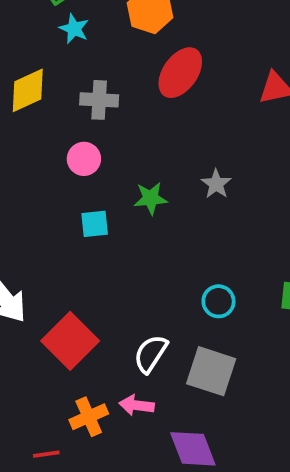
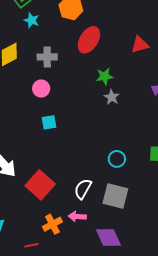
green star: (151, 198) -> (105, 76), moved

